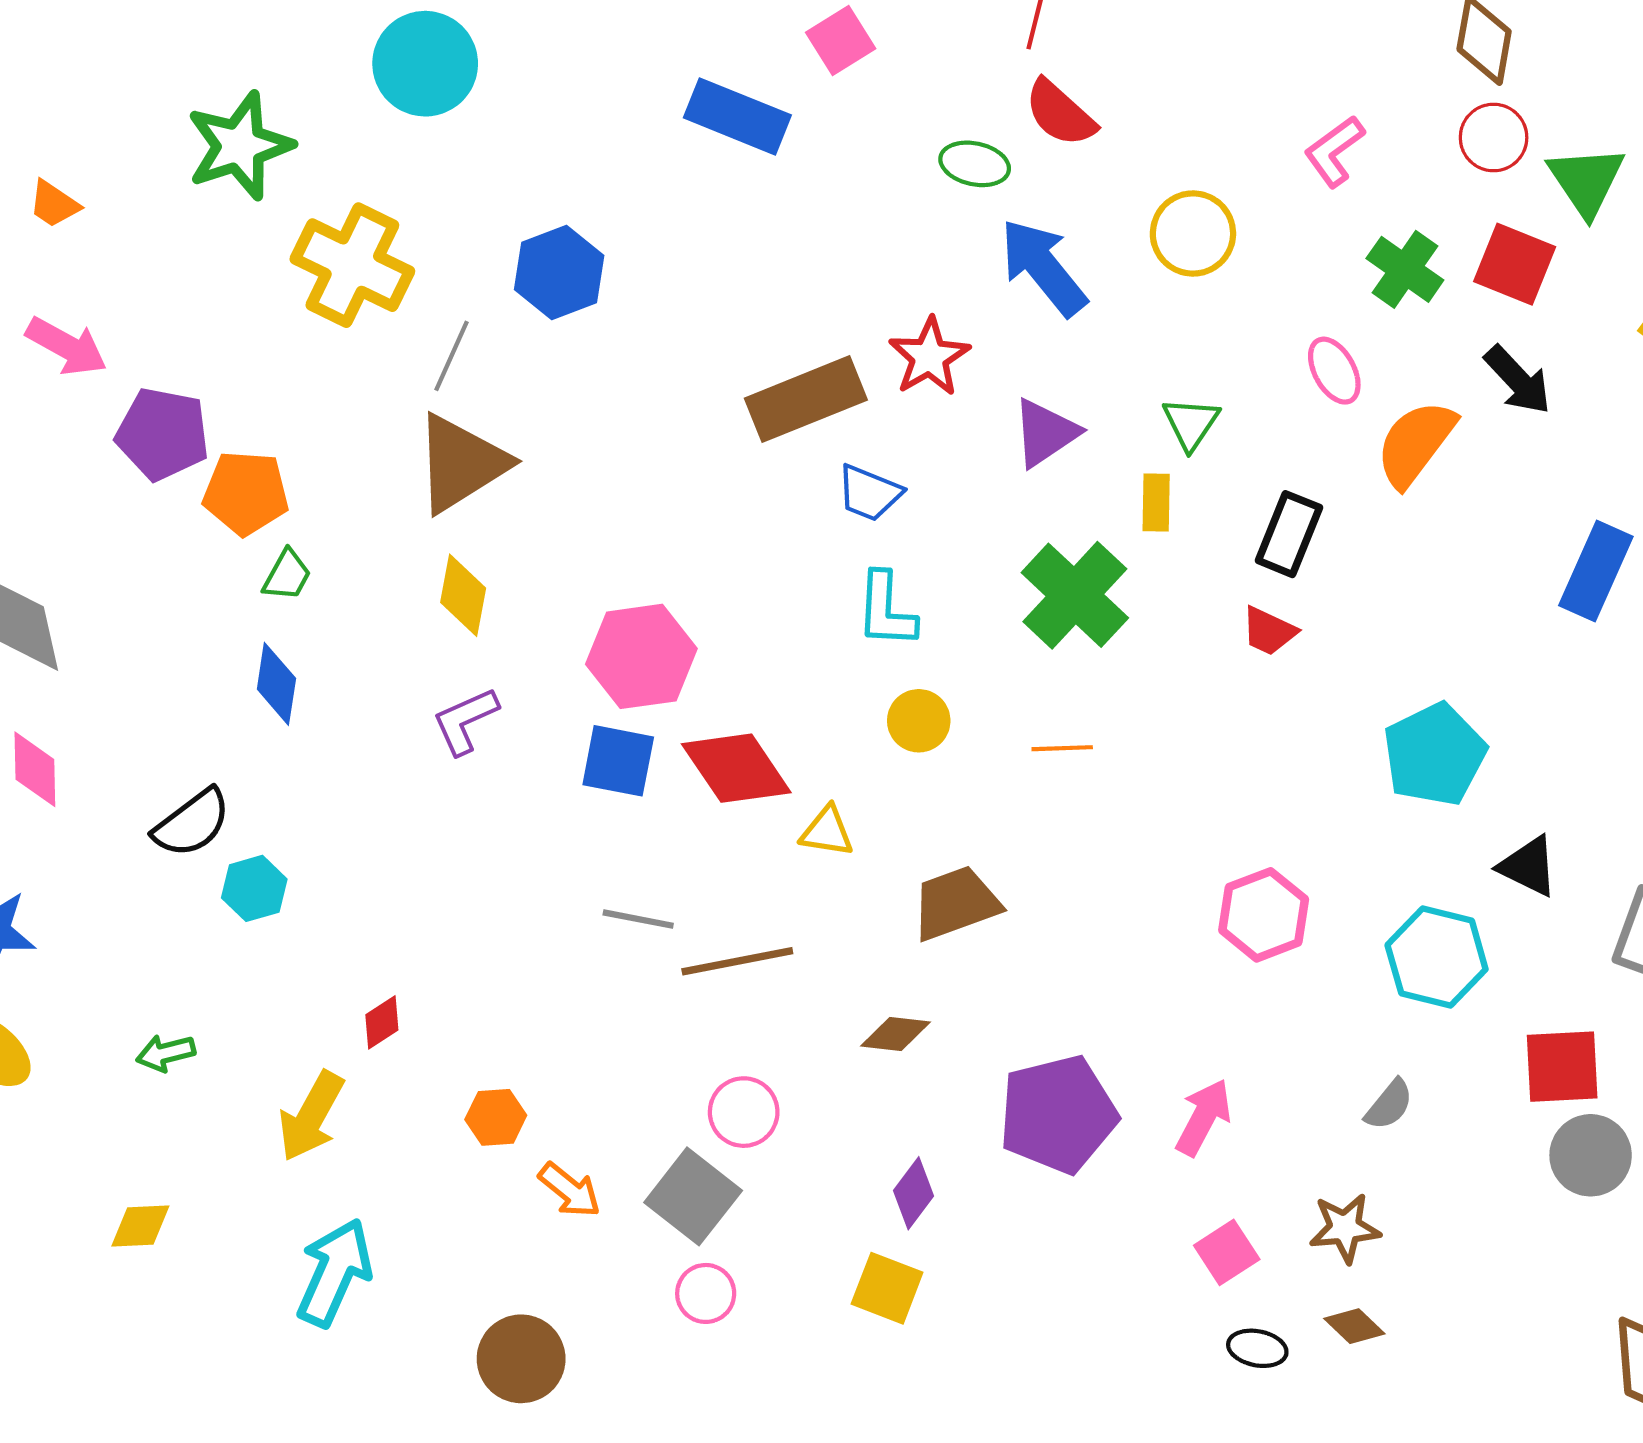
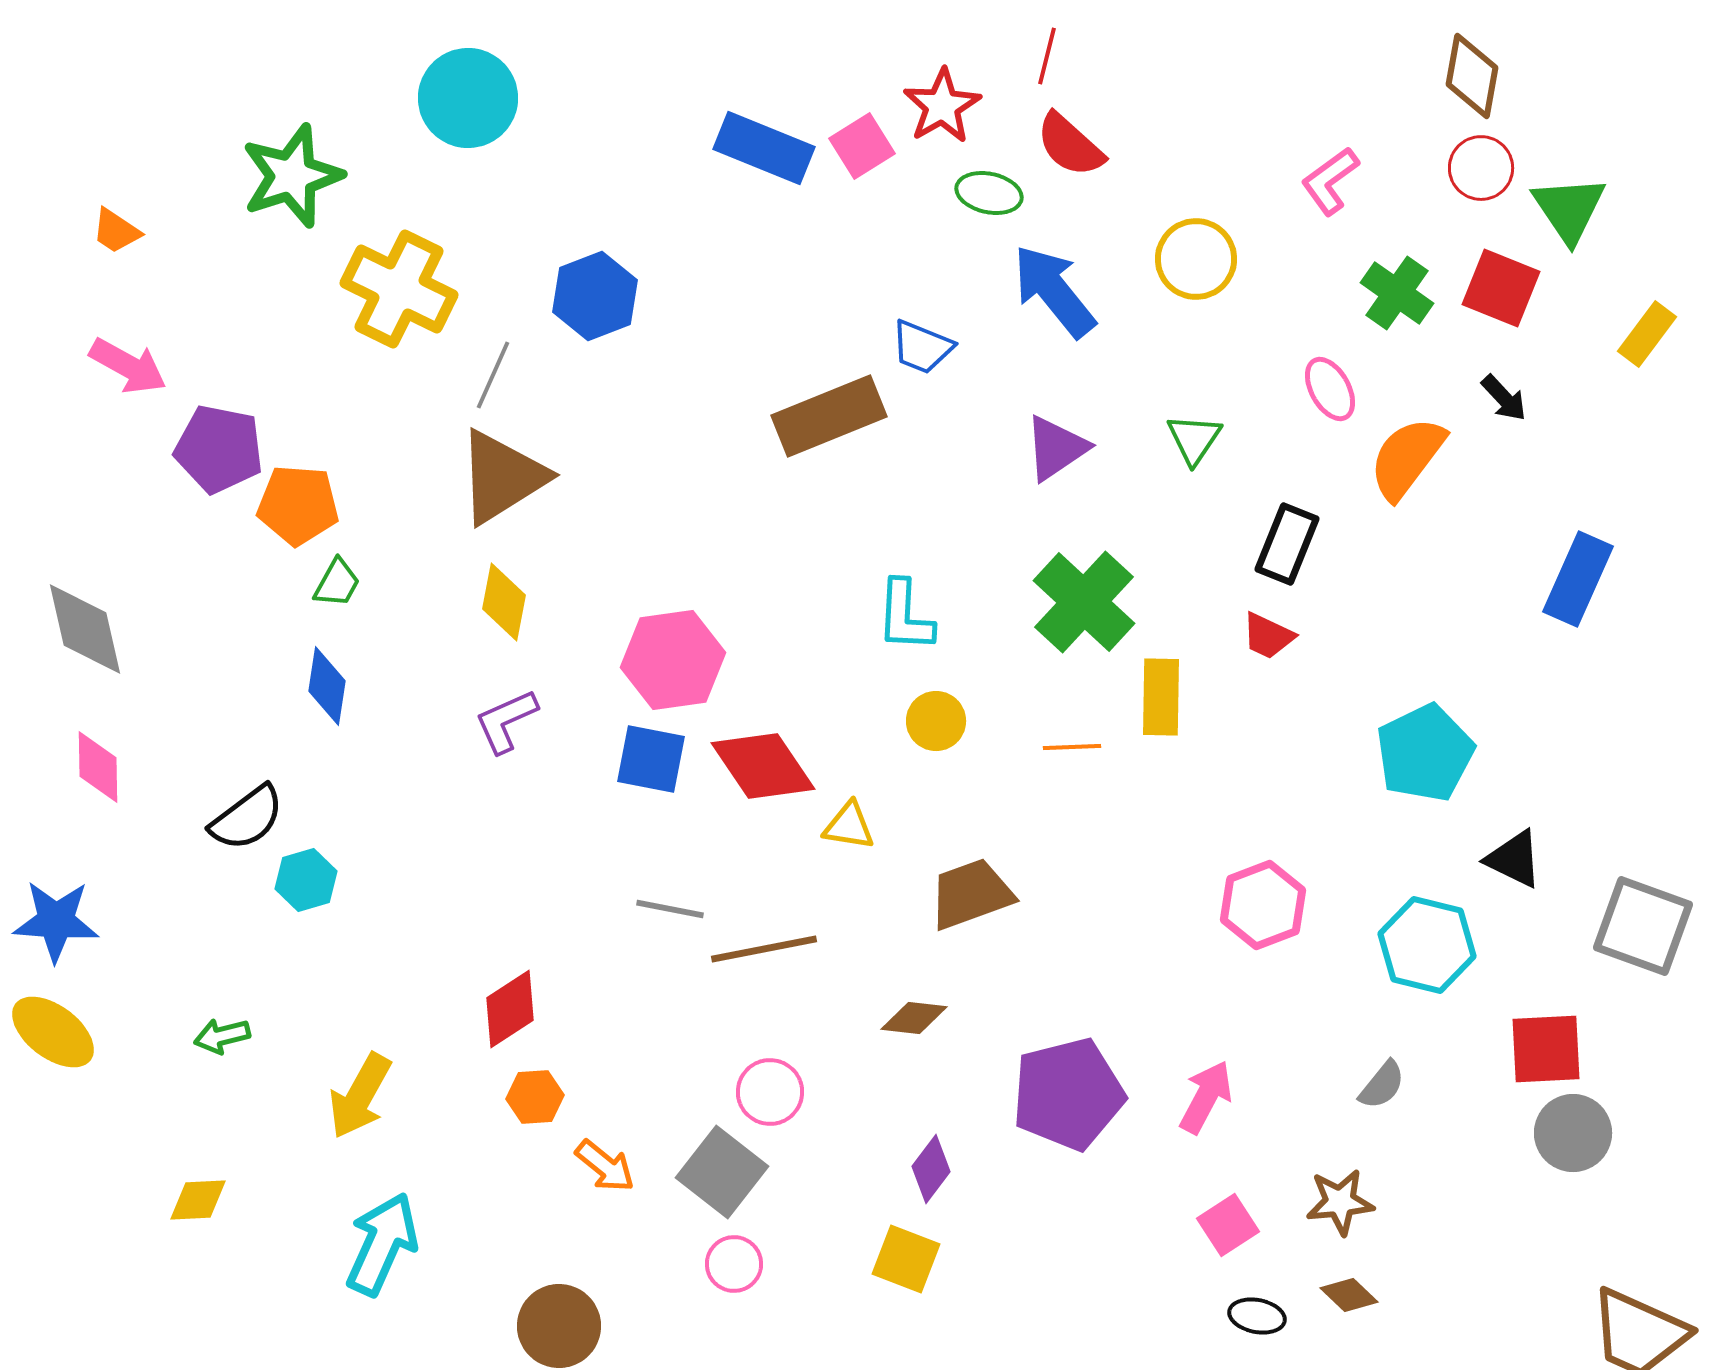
pink square: (841, 40) -> (862, 146), moved
red star: (929, 357) -> (942, 106), moved
black arrow: (1518, 380) -> (1504, 398), size x0.7
blue trapezoid: (869, 493) -> (922, 347), moved
yellow rectangle: (1156, 502) -> (1161, 697), moved, size x1.4
red diamond: (382, 1022) -> (510, 1009), moved, size x1.5

